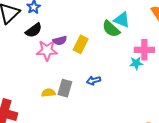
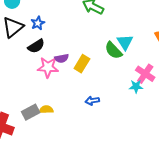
cyan triangle: (122, 20) -> (125, 42), turned 30
pink cross: (144, 50) -> (145, 74), turned 30
gray rectangle: (65, 88) -> (31, 112), moved, turned 42

